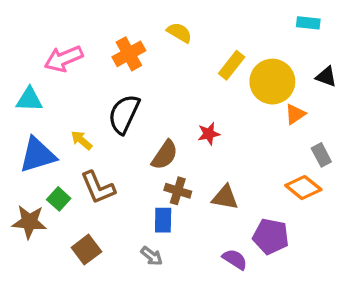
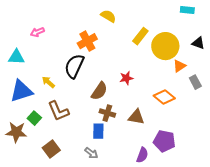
orange cross: (129, 54) -> (87, 41), moved
pink arrow: (64, 59) -> (37, 32), size x0.6
gray rectangle: (321, 155) -> (195, 82), moved
orange diamond: (303, 188) -> (164, 97), moved
purple semicircle: (235, 259) -> (142, 155), turned 77

